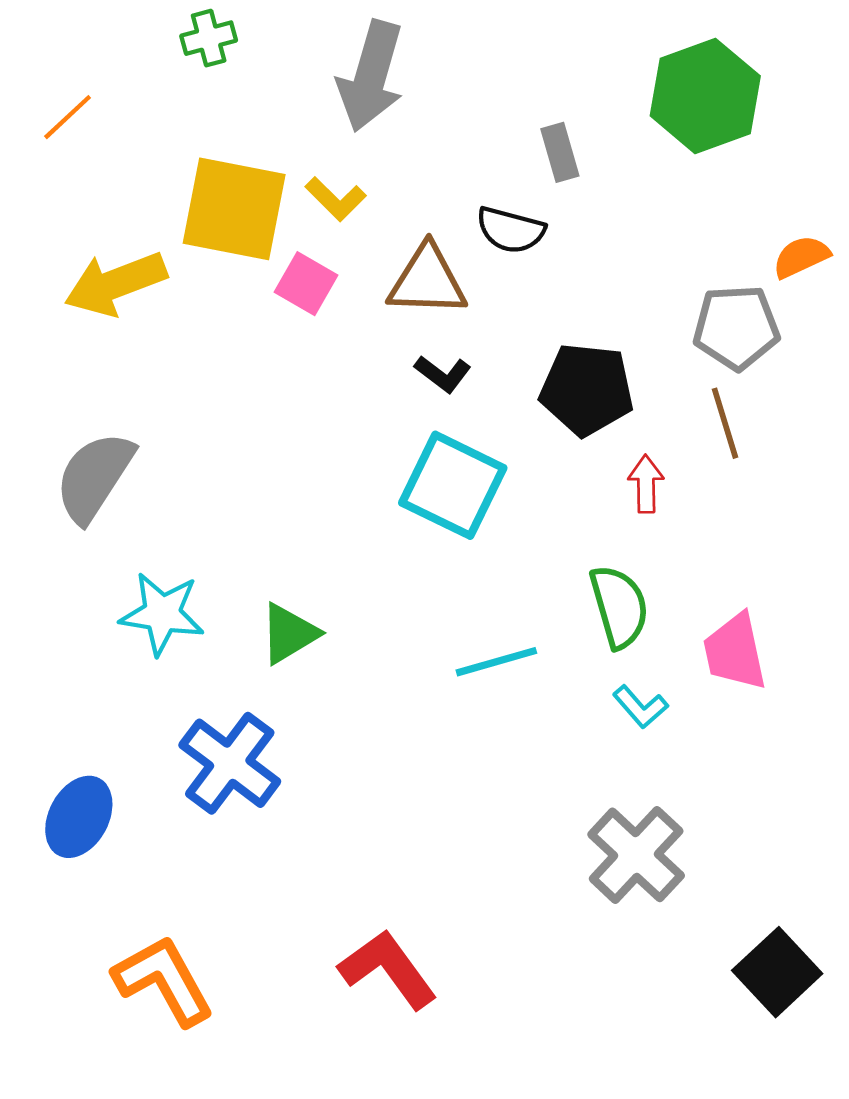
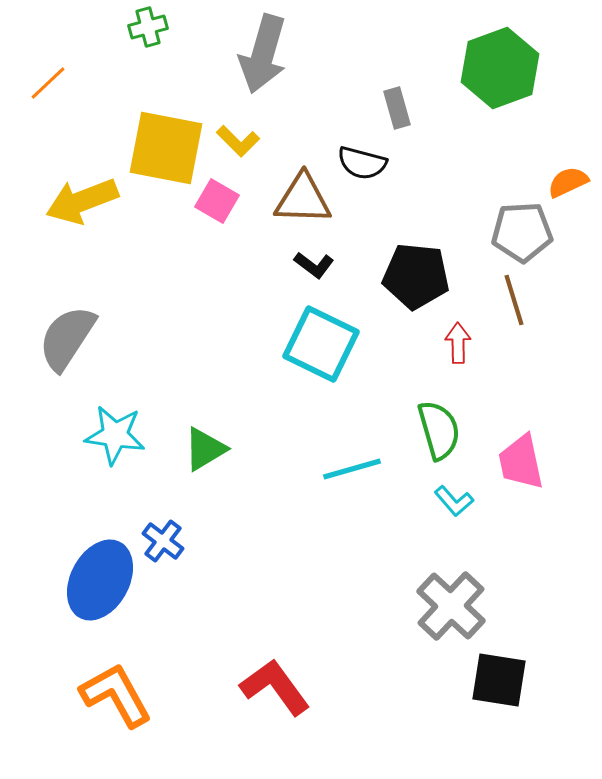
blue cross: (230, 763) -> (163, 541), size x0.6
blue ellipse: (79, 817) -> (100, 580), moved, size x1.4
black square: (777, 972) -> (499, 680), moved, turned -38

